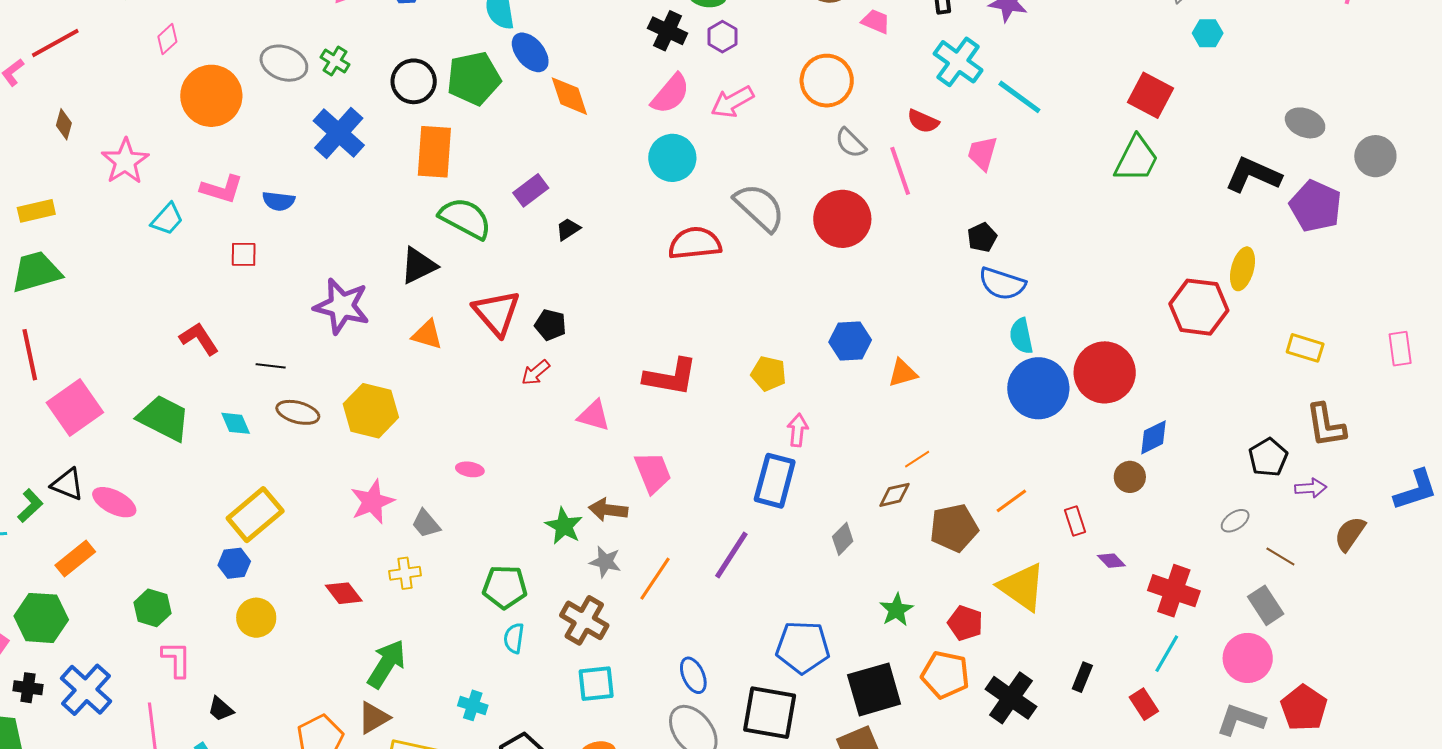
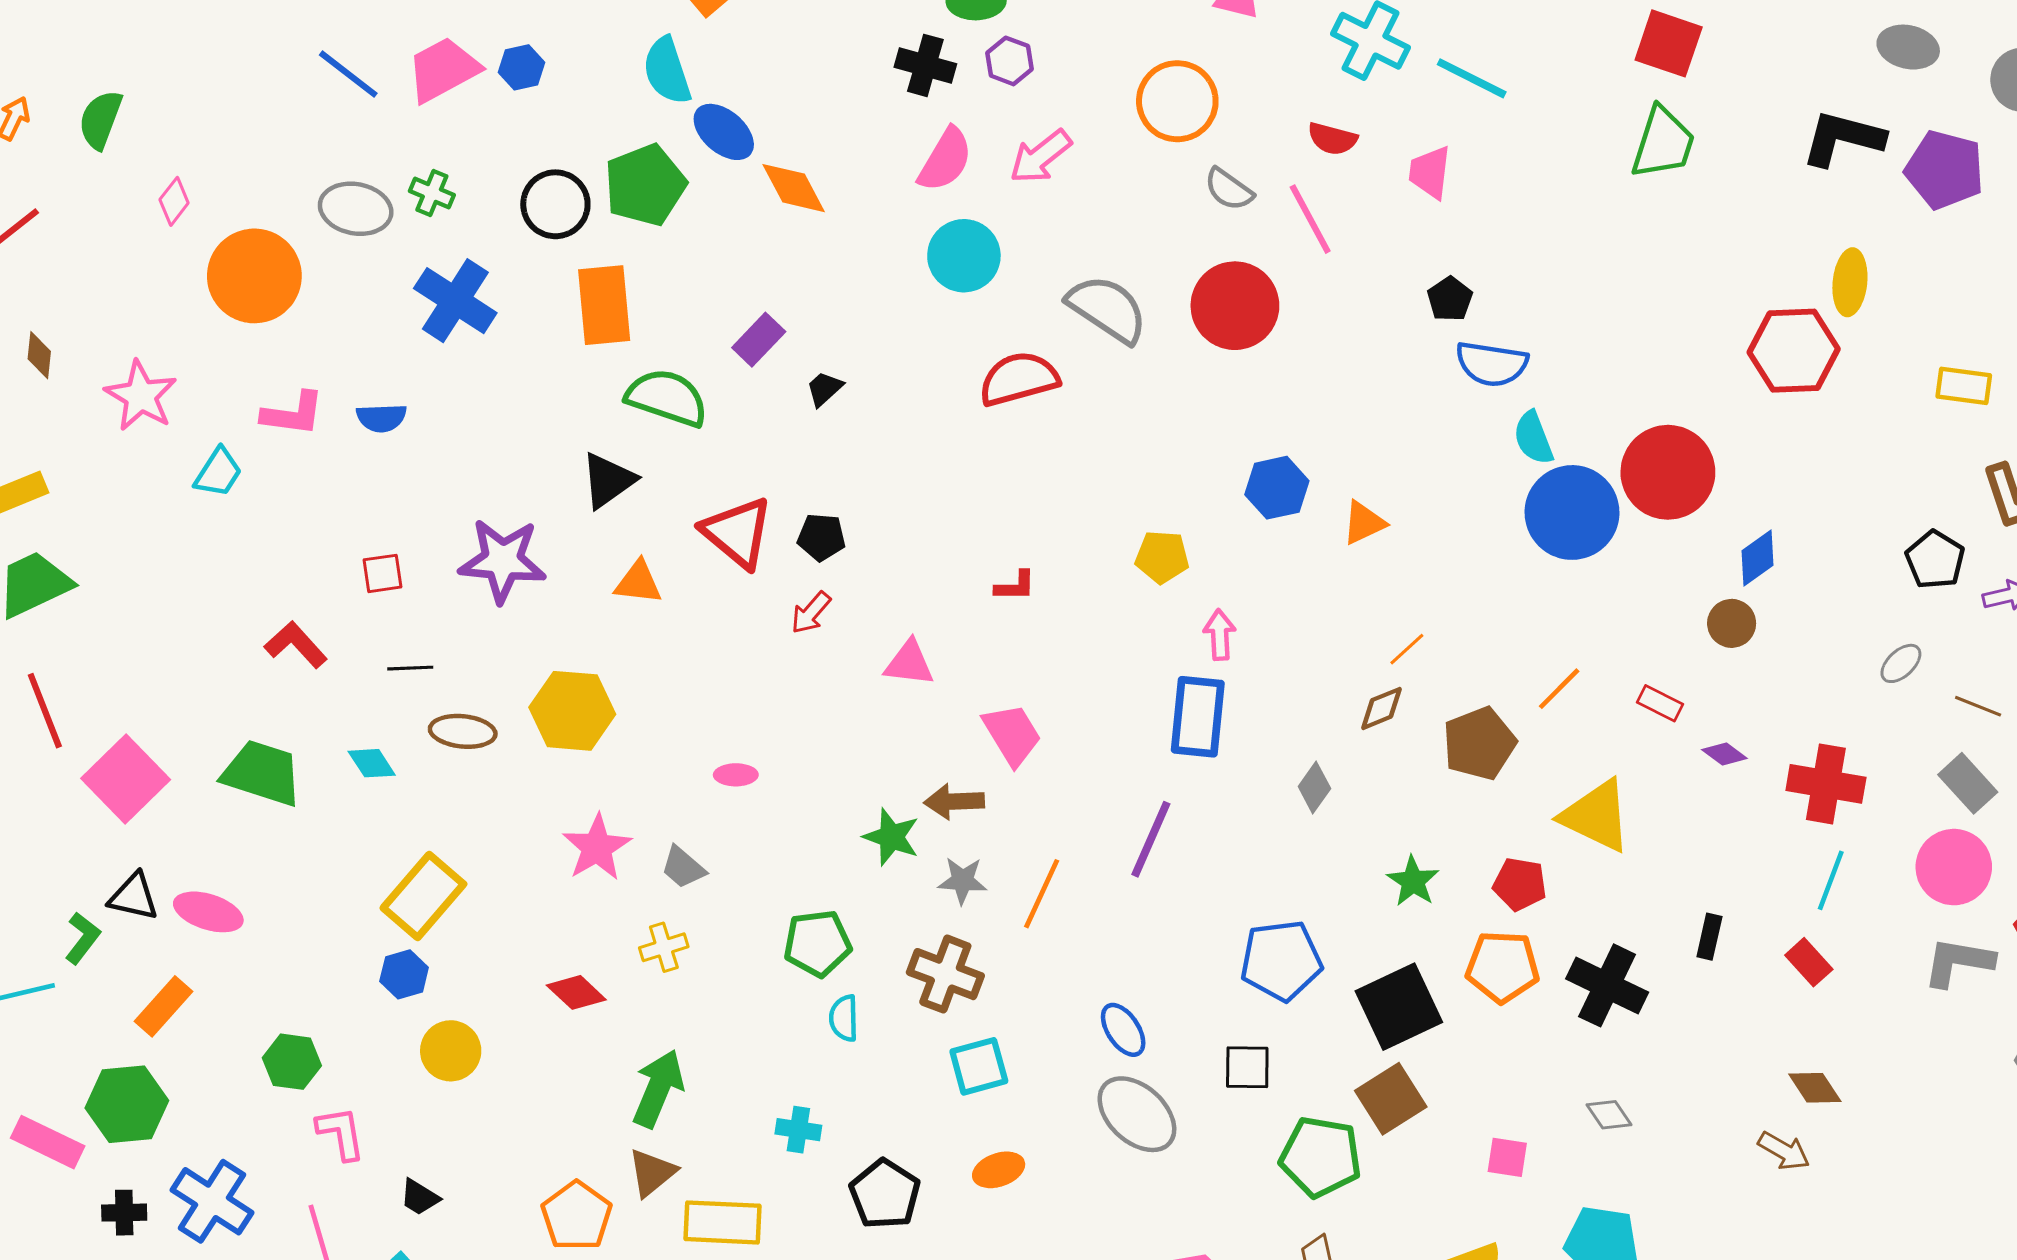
red square: (244, 254) -> (383, 573), moved
red L-shape: (671, 377) -> (1015, 586), size x0.5
red rectangle: (1075, 521) -> (1660, 703), turned -36
black square: (770, 713) -> (1247, 1067), size x0.6

